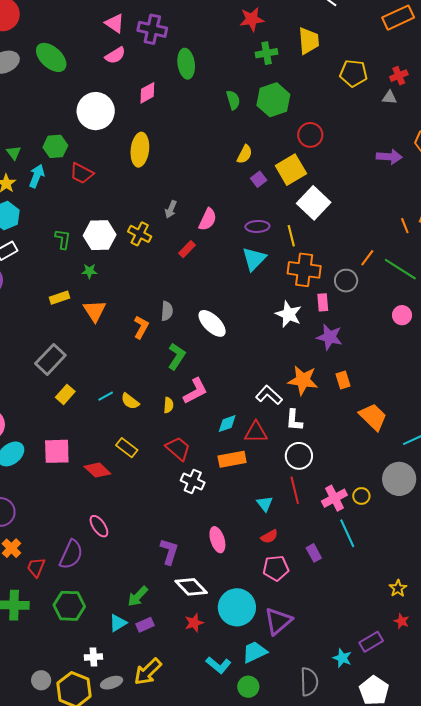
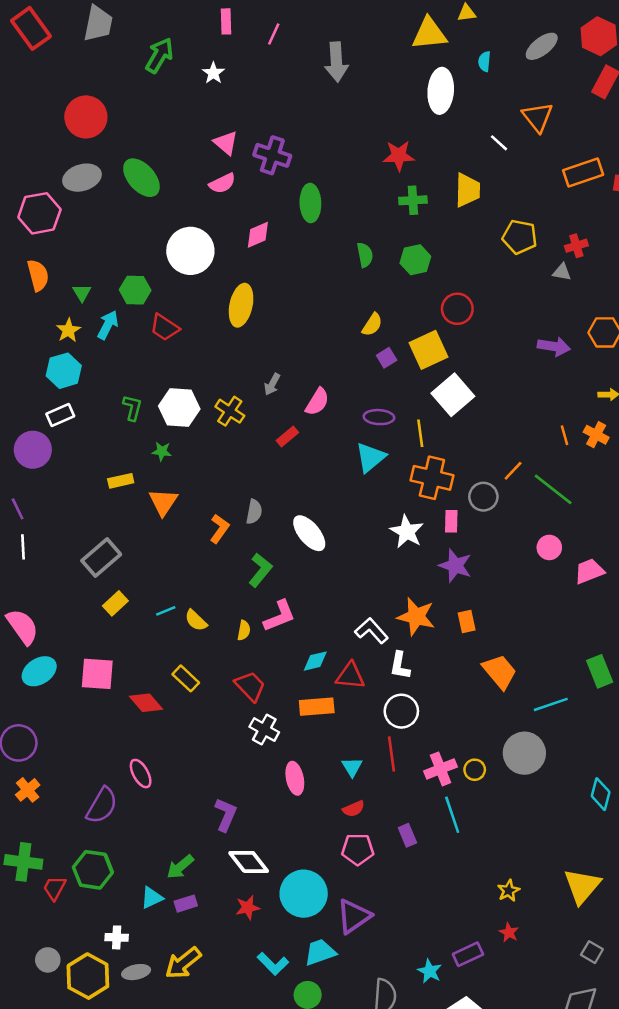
green hexagon: (273, 100) -> (415, 260), size x0.7
pink ellipse: (217, 540) -> (295, 778), moved
red trapezoid: (36, 567) -> (54, 888), moved

